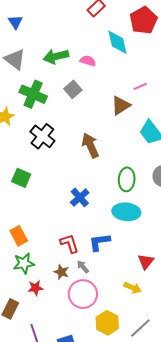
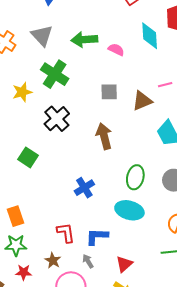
gray square: (73, 89) -> (109, 92), moved, turned 30
red triangle: (146, 262) -> (124, 264), moved
gray arrow: (83, 267) -> (88, 261), moved

